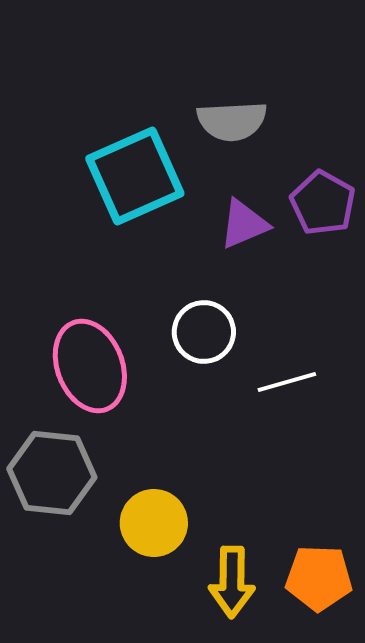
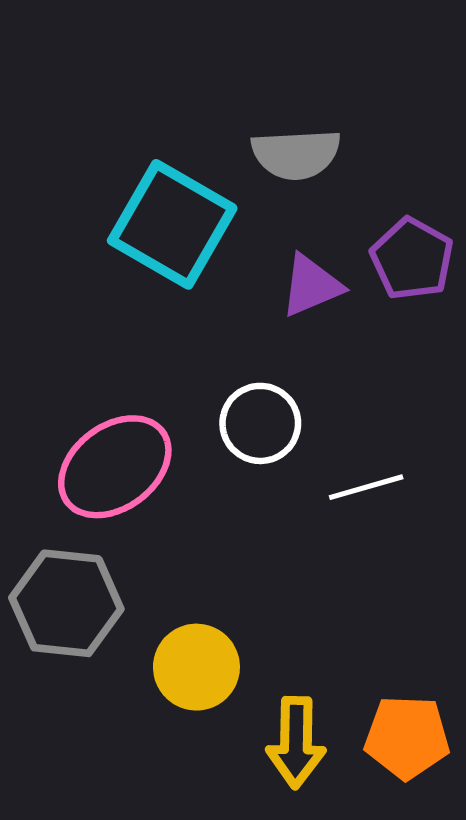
cyan square: (135, 176) -> (172, 224), turned -36
pink ellipse: (90, 366) -> (115, 467), turned 74

